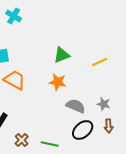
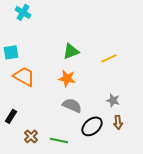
gray semicircle: (76, 106) -> (72, 105), moved

